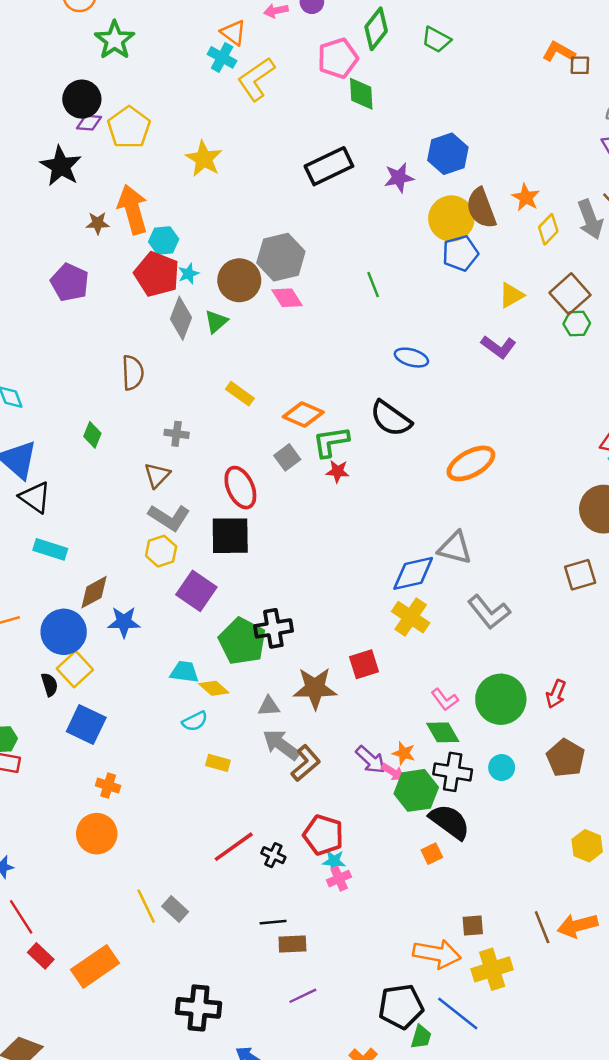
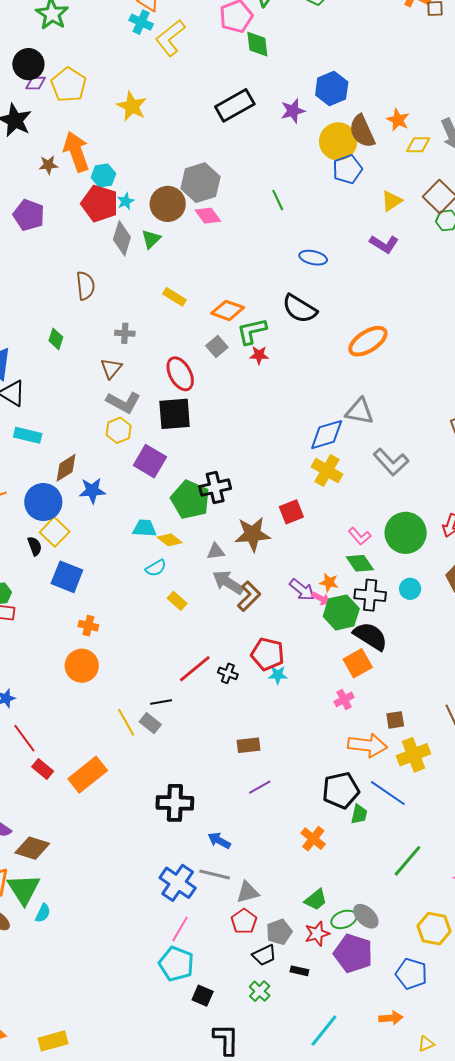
yellow diamond: (548, 229) -> (418, 145), turned 50
yellow rectangle: (218, 763) -> (177, 601), turned 30
orange square: (432, 854) -> (358, 663), size x1.6
pink cross: (339, 879) -> (344, 699), moved
black line: (273, 922) -> (161, 702), moved

